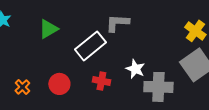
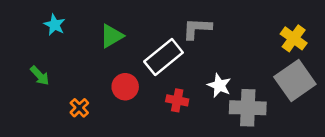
red circle: (59, 84) -> (125, 87), moved

